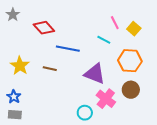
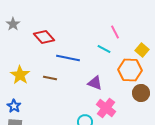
yellow square: (134, 29) -> (142, 50), moved
purple triangle: (95, 74) -> (95, 83), size x0.7
brown circle: (131, 90) -> (141, 93), moved

